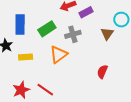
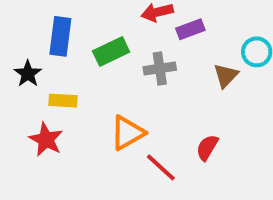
orange triangle: (59, 54) -> (127, 133), moved
red star: (21, 90) -> (46, 140), moved, turned -30
red line: (45, 90) -> (161, 167), moved

